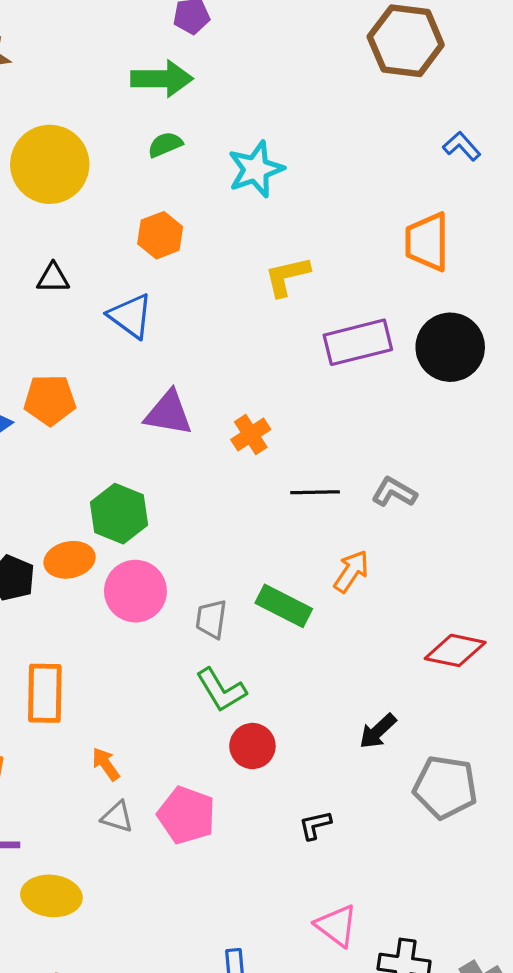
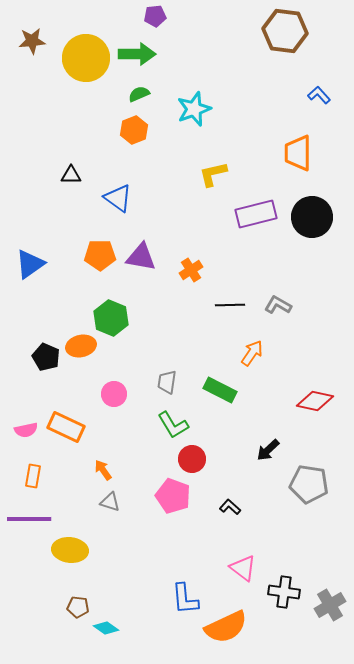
yellow circle: (50, 164) -> (86, 58), moved
orange hexagon: (160, 235) -> (134, 130), moved
orange pentagon: (50, 400) -> (100, 255), moved
pink circle: (135, 591) -> (114, 394), moved, size x0.7
green rectangle: (284, 606) -> (220, 390), moved
orange rectangle: (45, 693) -> (66, 427), turned -66
pink pentagon: (187, 815) -> (173, 496), moved
black L-shape: (315, 825) -> (230, 507), turned 55

